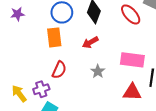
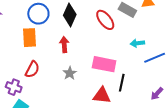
red arrow: (90, 42) -> (64, 45), turned 112
purple cross: (41, 89) -> (14, 87), turned 35

